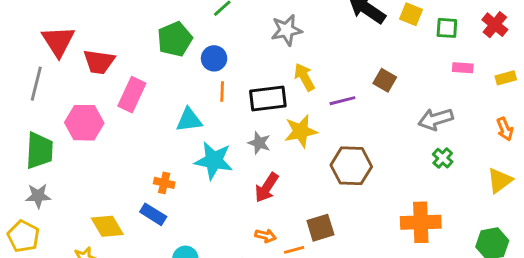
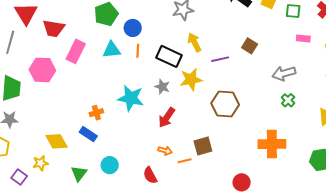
black rectangle: (268, 98) -> (169, 56), turned 30
cyan triangle: (189, 120) -> (112, 50), moved
orange cross: (164, 183) -> (96, 113), turned -32

